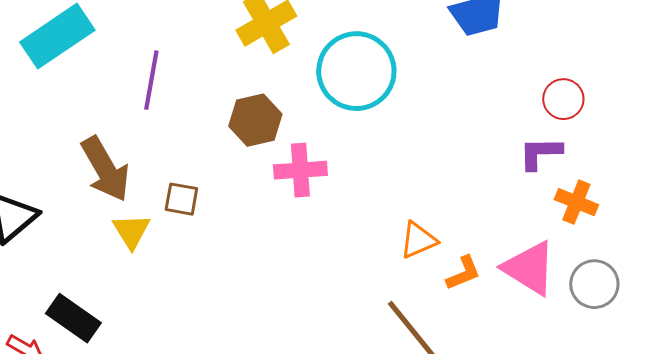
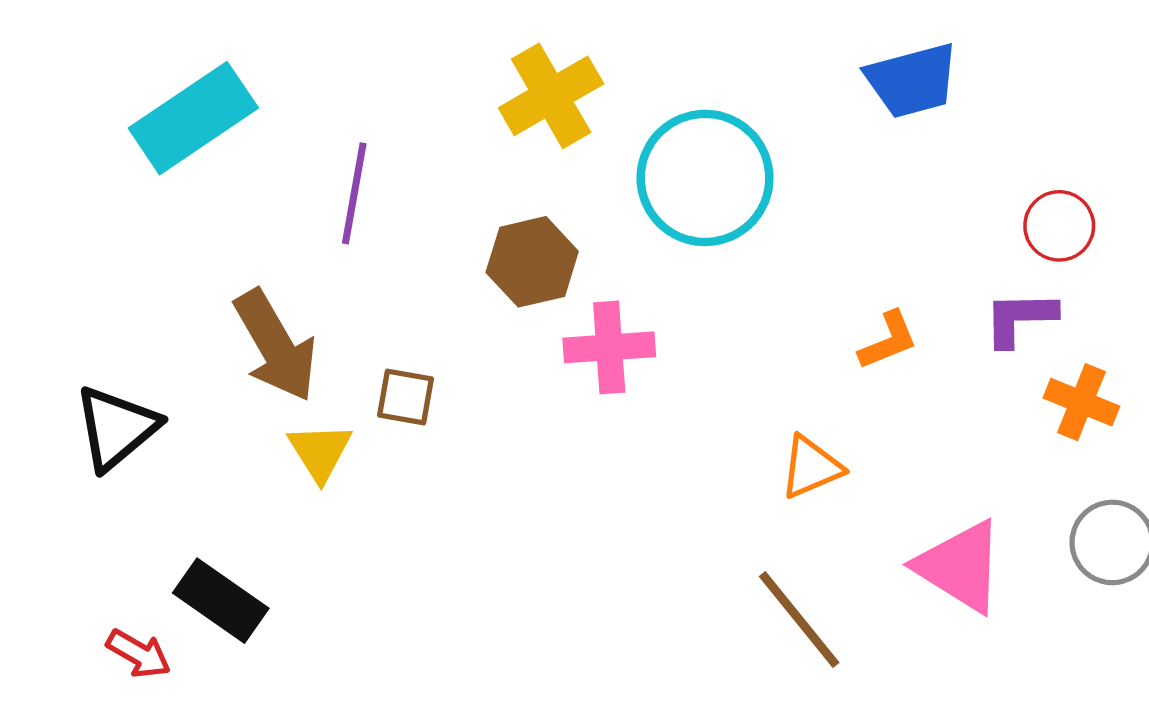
pink triangle: (529, 268) -> (960, 566), moved
orange L-shape: (463, 273) -> (888, 341), moved

